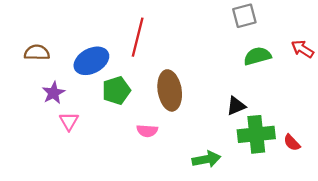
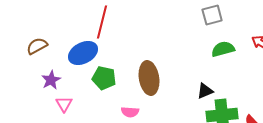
red line: (138, 37) -> (102, 22), moved
brown semicircle: (37, 53) -> (37, 46), turned -30
green pentagon: (116, 90) -> (104, 78), turned 30

